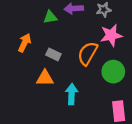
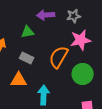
green triangle: (50, 17) -> (28, 32), moved

